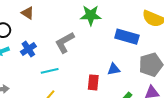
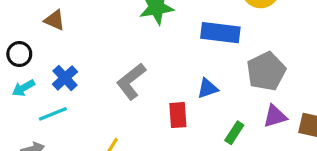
gray L-shape: (65, 42) -> (131, 81), moved
cyan line: (50, 71) -> (53, 114), moved

